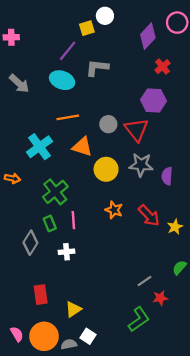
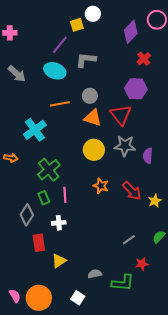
gray circle: (108, 124) -> (90, 96), moved
orange triangle: (82, 147) -> (93, 118), moved
gray line: (144, 281) -> (129, 240), moved
red rectangle: (41, 295) -> (39, 243), moved
yellow triangle: (73, 309) -> (59, 261), moved
green L-shape: (139, 319) -> (123, 283), turned 40
gray semicircle: (69, 344) -> (95, 274), moved

